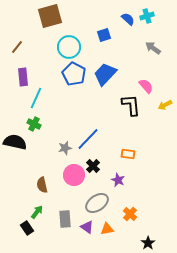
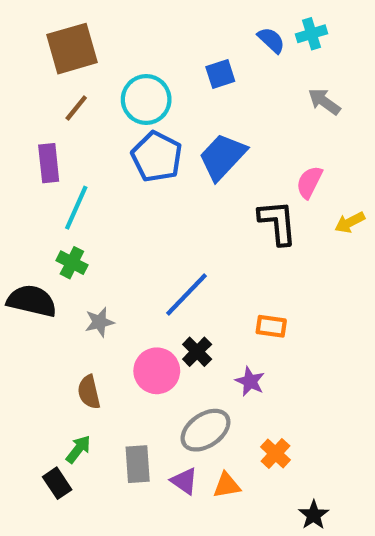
brown square: (50, 16) -> (72, 49), moved
brown line: (17, 47) -> (76, 108), moved
pink semicircle: (146, 86) -> (309, 182), turned -112
gray star: (65, 148) -> (100, 322), moved

